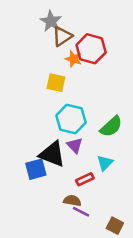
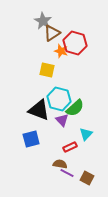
green semicircle: (111, 127) -> (75, 108), moved
black triangle: (52, 154) -> (39, 110), moved
brown square: (115, 226) -> (87, 178), moved

